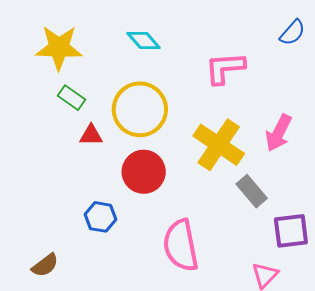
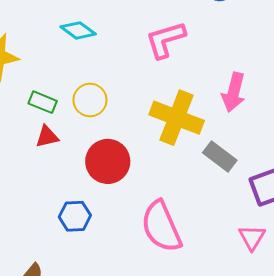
green rectangle: (72, 98) -> (43, 102), moved
yellow circle: (140, 109) -> (90, 100), size x0.6

